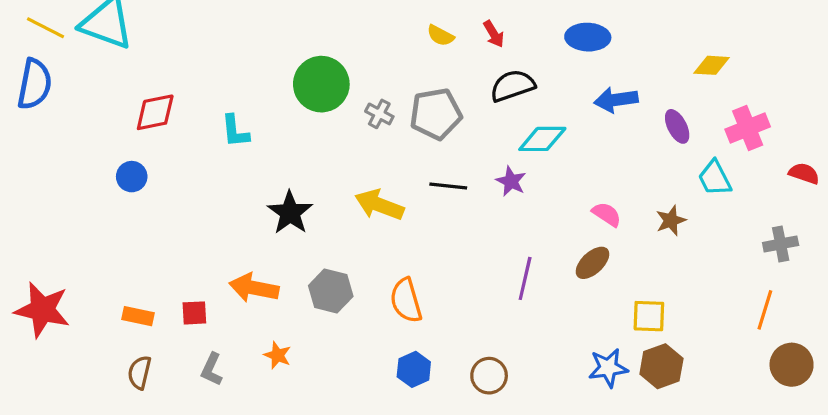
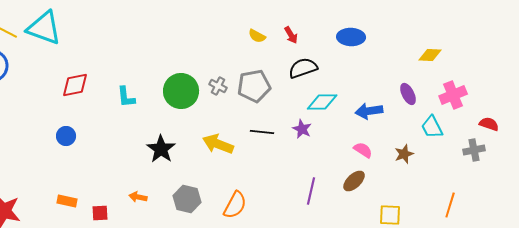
green circle: (321, 84) -> (181, 91), moved
blue arrow: (616, 100) -> (369, 111), moved
blue circle: (132, 177) -> (66, 136), moved
gray cross: (781, 244) -> (474, 150), moved
orange arrow: (254, 288) -> (138, 197), size x0.6
orange semicircle: (406, 300) -> (235, 205), turned -136
orange line: (765, 310) -> (450, 205), moved
orange rectangle: (138, 316) -> (67, 201), moved

